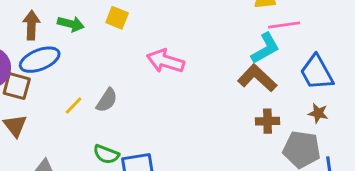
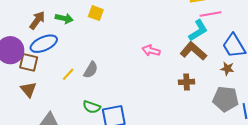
brown arrow: (31, 25) -> (37, 20), turned 36
pink arrow: (165, 61) -> (151, 50), moved, size x0.7
brown star: (318, 113) -> (227, 69), moved
brown cross: (268, 121) -> (187, 82), moved

